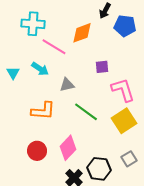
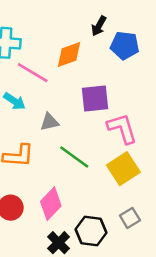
purple square: (102, 67) -> (95, 99), size x1.6

